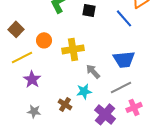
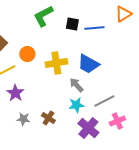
blue line: (124, 18) -> (94, 28), moved, turned -54
blue trapezoid: (124, 59) -> (88, 64), moved, turned 35
cyan star: (84, 91) -> (76, 105), moved
gray star: (34, 111) -> (23, 119), moved

